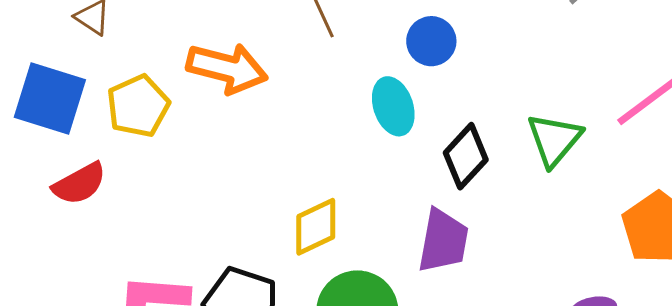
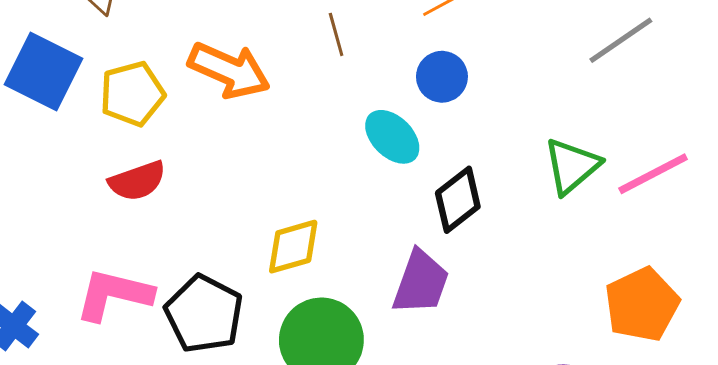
cyan ellipse: (393, 106) -> (392, 137), turned -36
green triangle: (554, 140) -> (572, 166), moved
red semicircle: (79, 184) -> (137, 181), moved

